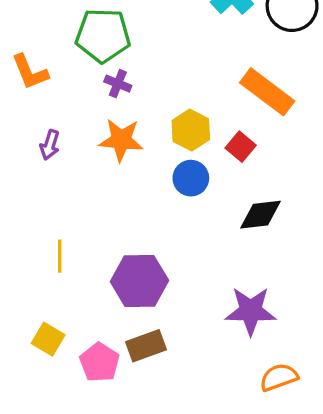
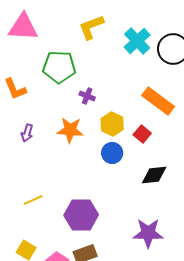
purple cross: (118, 84) -> (87, 96), moved
yellow line: (60, 256) -> (33, 200), turned 66

